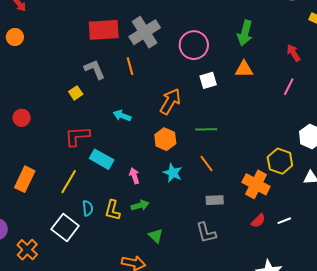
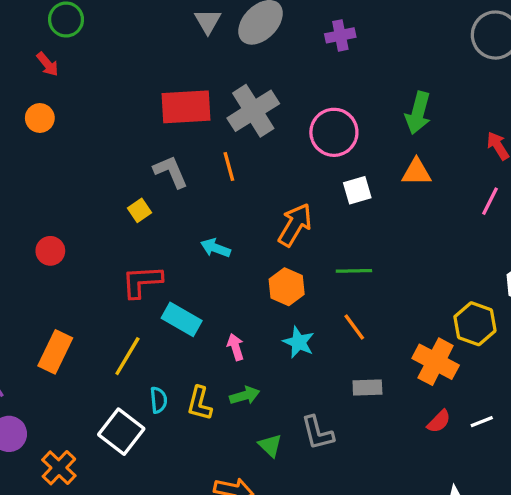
gray L-shape: (206, 233) -> (317, 433), moved

